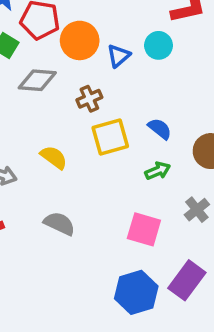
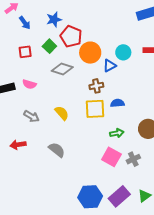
cyan circle: (159, 45) -> (123, 52), moved
brown cross: (89, 99) -> (96, 86), moved
blue semicircle: (160, 129) -> (117, 103), moved, turned -56
pink square: (144, 229) -> (111, 157), moved

